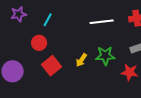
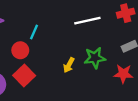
cyan line: (48, 20) -> (34, 32), moved
red square: (51, 66) -> (24, 76), moved

